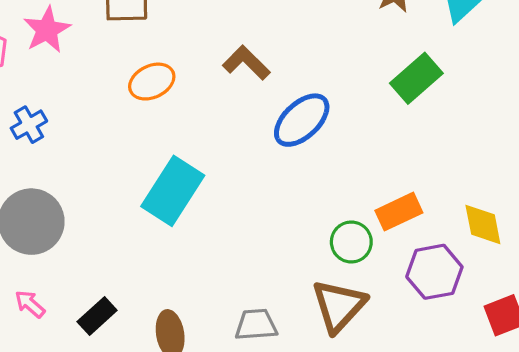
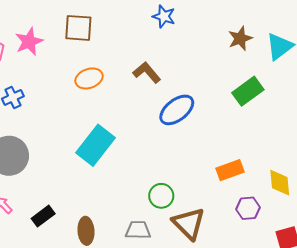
green circle: (351, 242) -> (161, 196), moved
purple hexagon: (434, 272) -> (248, 208), size x0.7
brown triangle: (339, 306) -> (189, 223), turned -33

